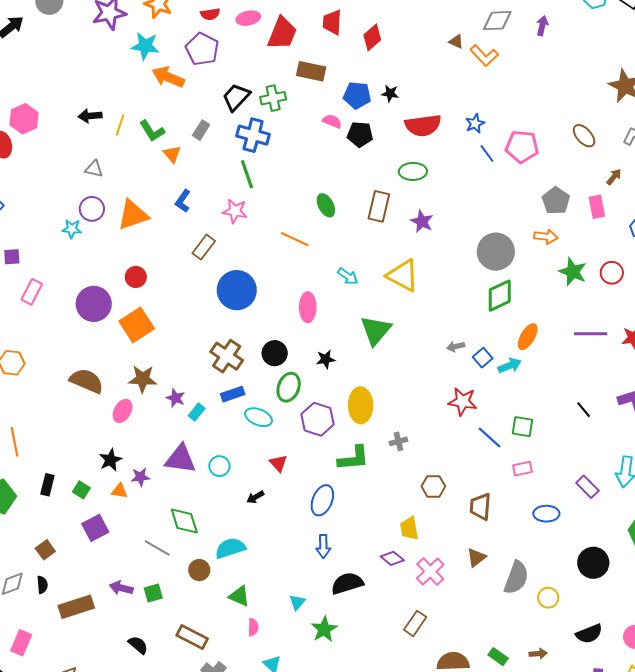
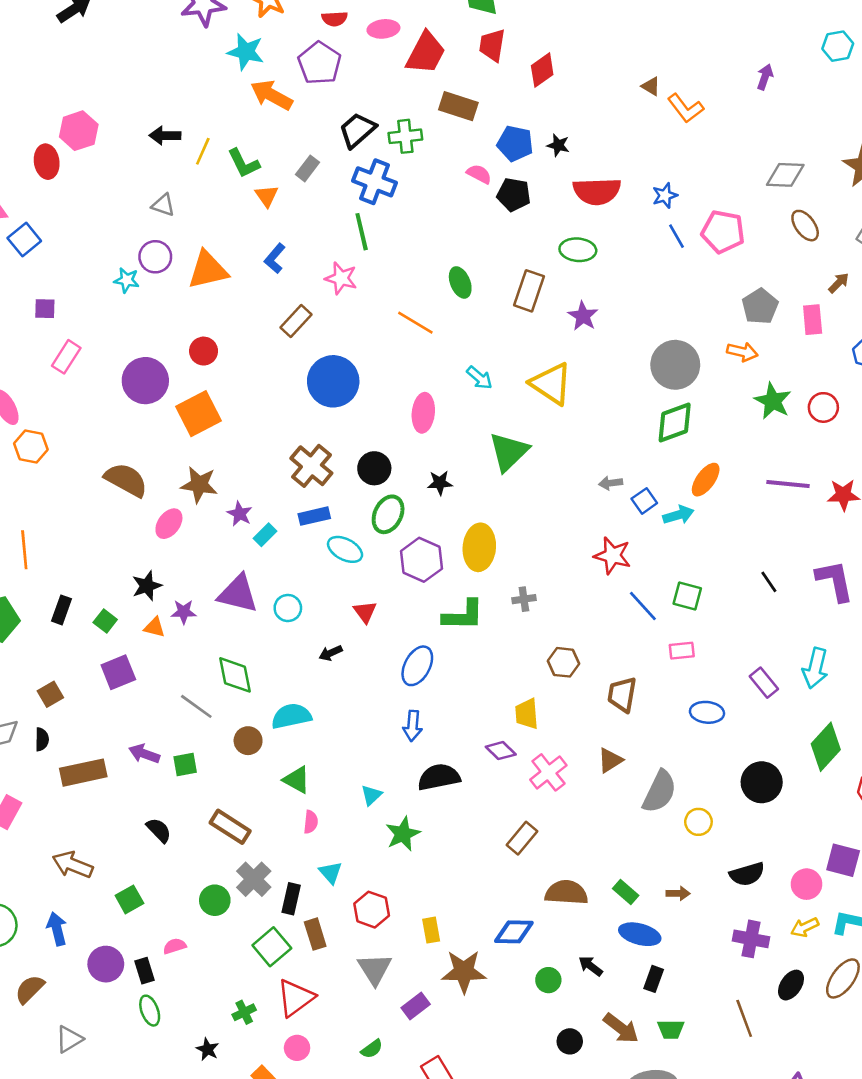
gray diamond: (497, 21) -> (785, 175), moved

